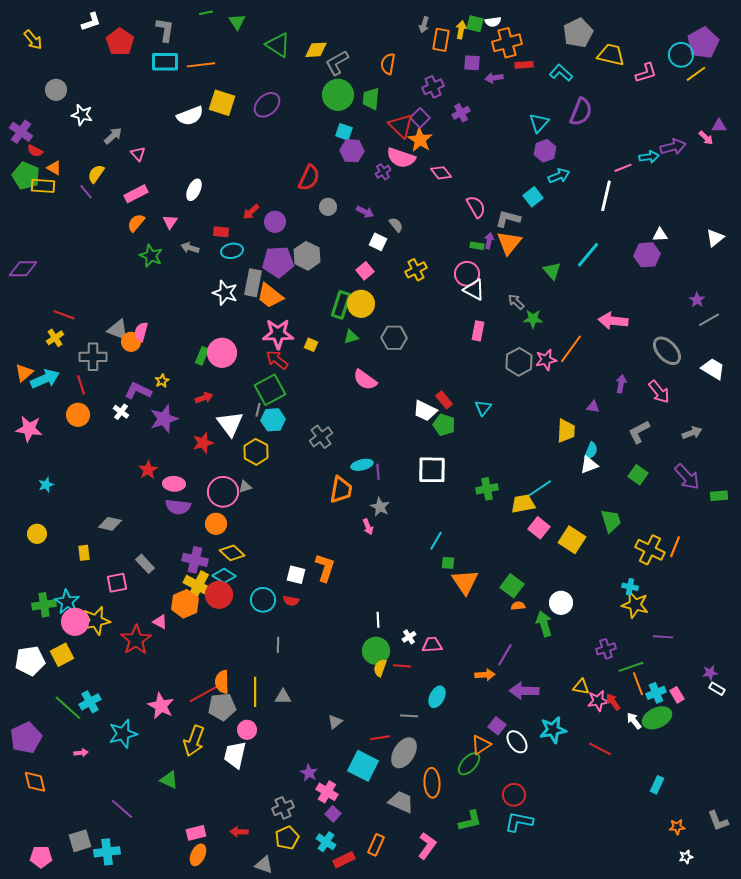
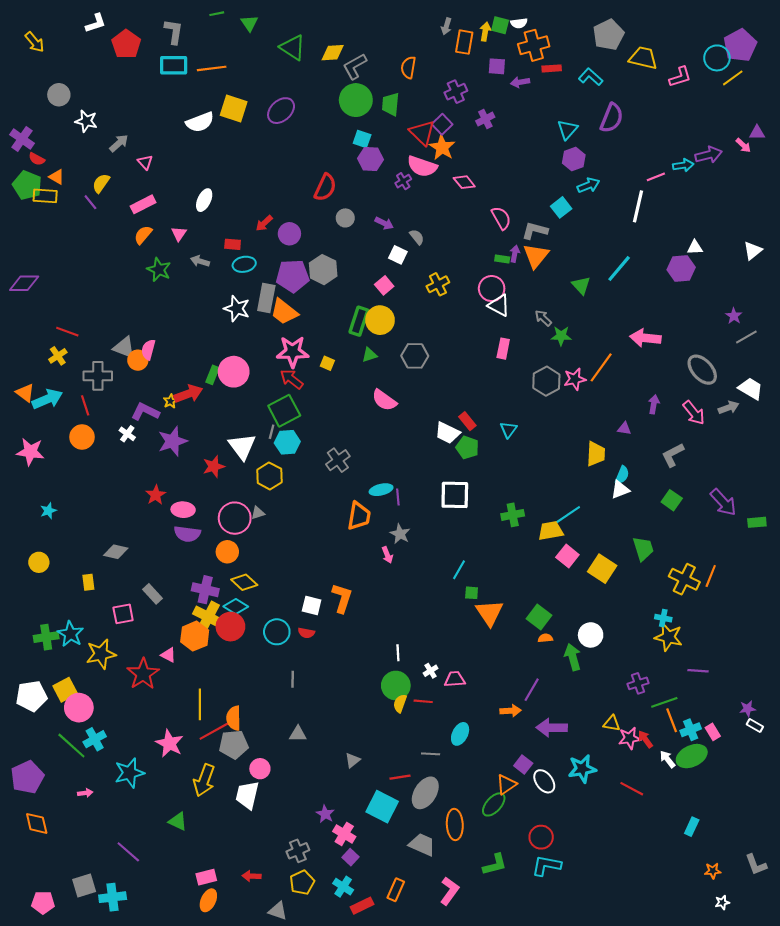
orange triangle: (24, 373) -> (25, 393), turned -42
red arrow: (204, 398) -> (188, 394), moved, size x1.5
gray arrow: (692, 433) -> (729, 408), moved
pink circle: (75, 622) -> (79, 708), moved
yellow line: (255, 692) -> (200, 704), moved

